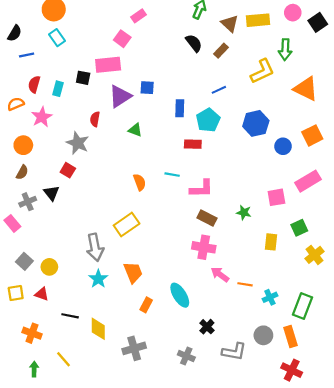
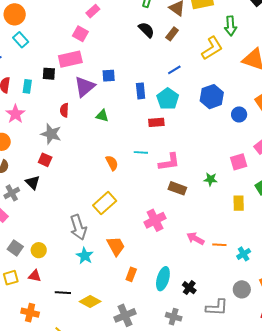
pink cross: (204, 247) -> (155, 220), moved, turned -30
cyan ellipse: (180, 295) -> (163, 279), moved, turned 55
yellow diamond: (98, 329) -> (90, 301), turned -55

